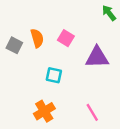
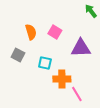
gray square: (14, 45) -> (18, 55), moved
orange cross: (44, 111) -> (62, 79), moved, turned 30

